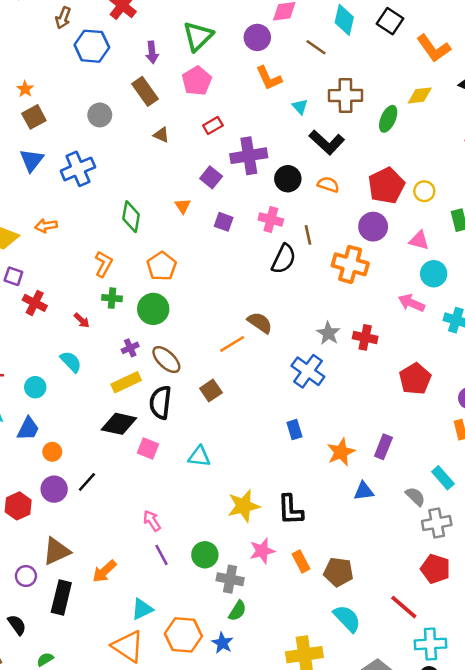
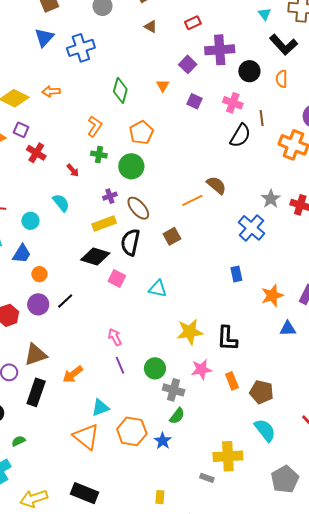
orange semicircle: (328, 185) -> (282, 79), turned -114

